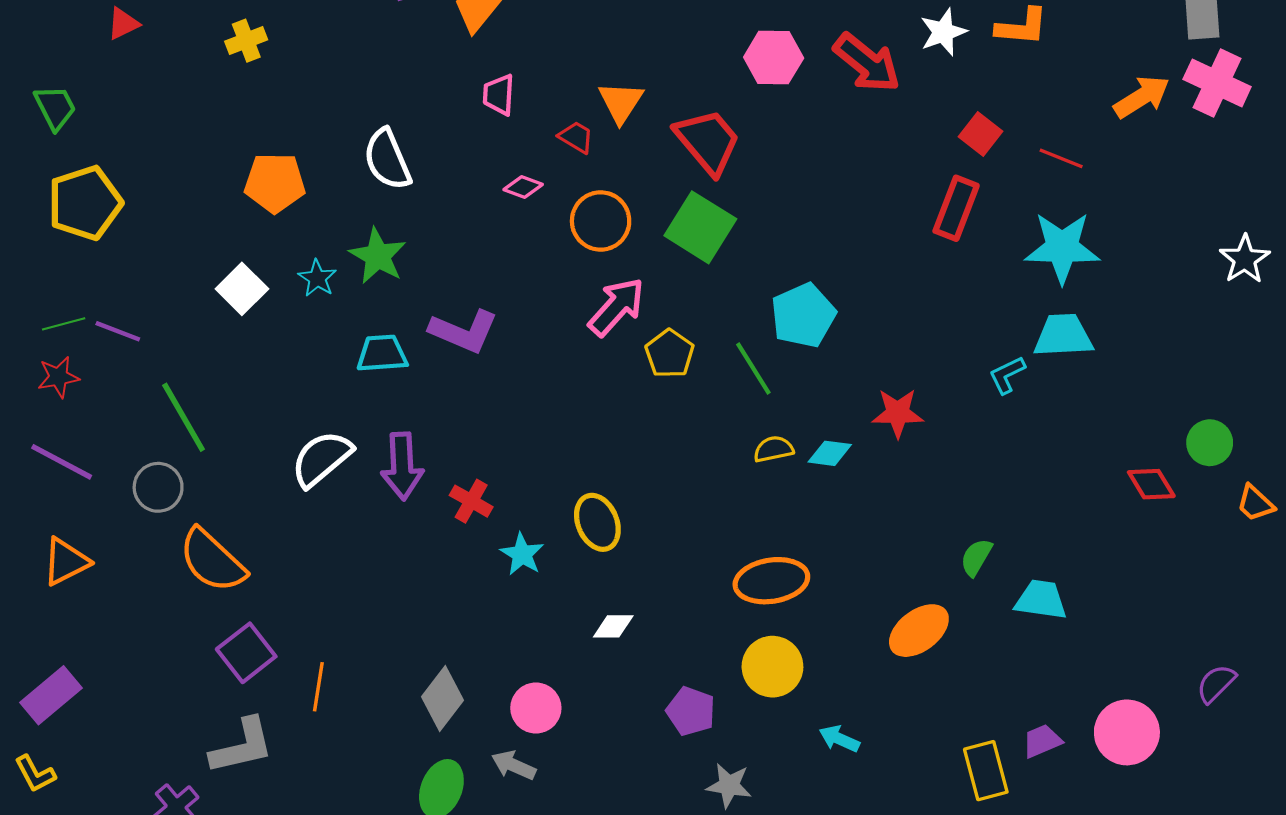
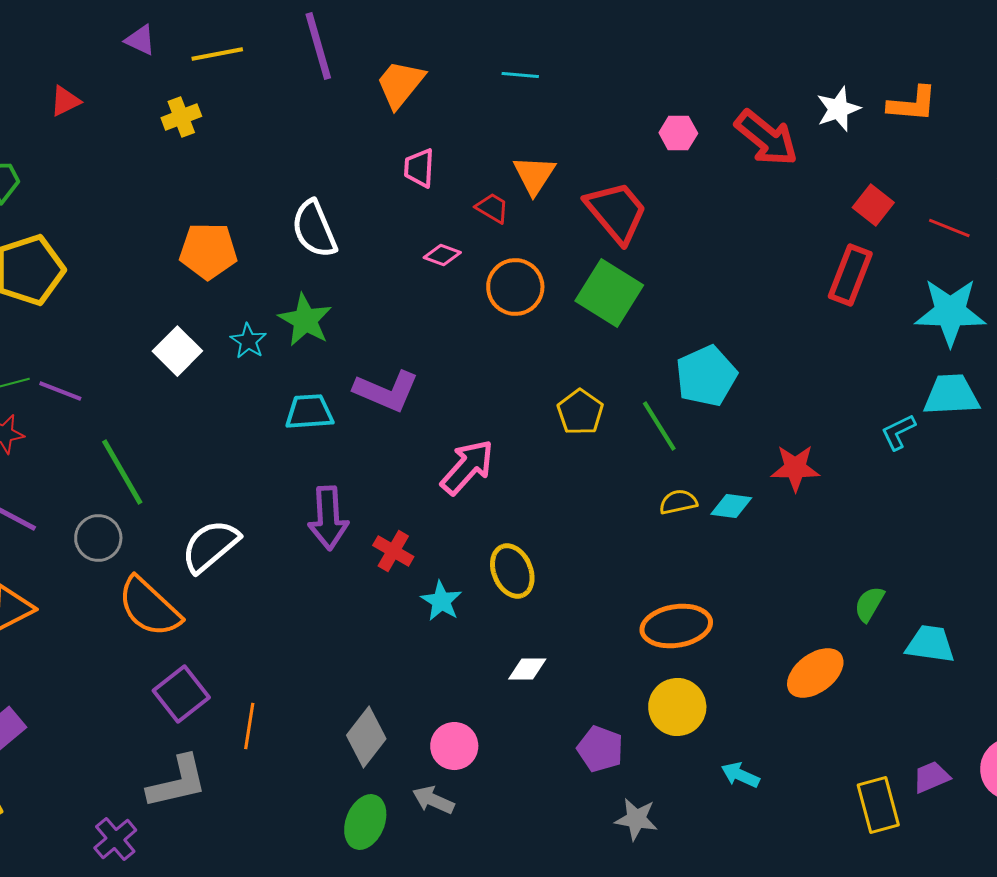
pink hexagon: (774, 58) -> (678, 133), size x0.7
pink arrow: (617, 307) -> (467, 467), moved
white semicircle: (322, 459) -> (210, 546), moved

